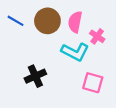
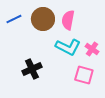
blue line: (15, 21) -> (14, 19), turned -56
pink cross: (97, 36) -> (92, 49), moved

